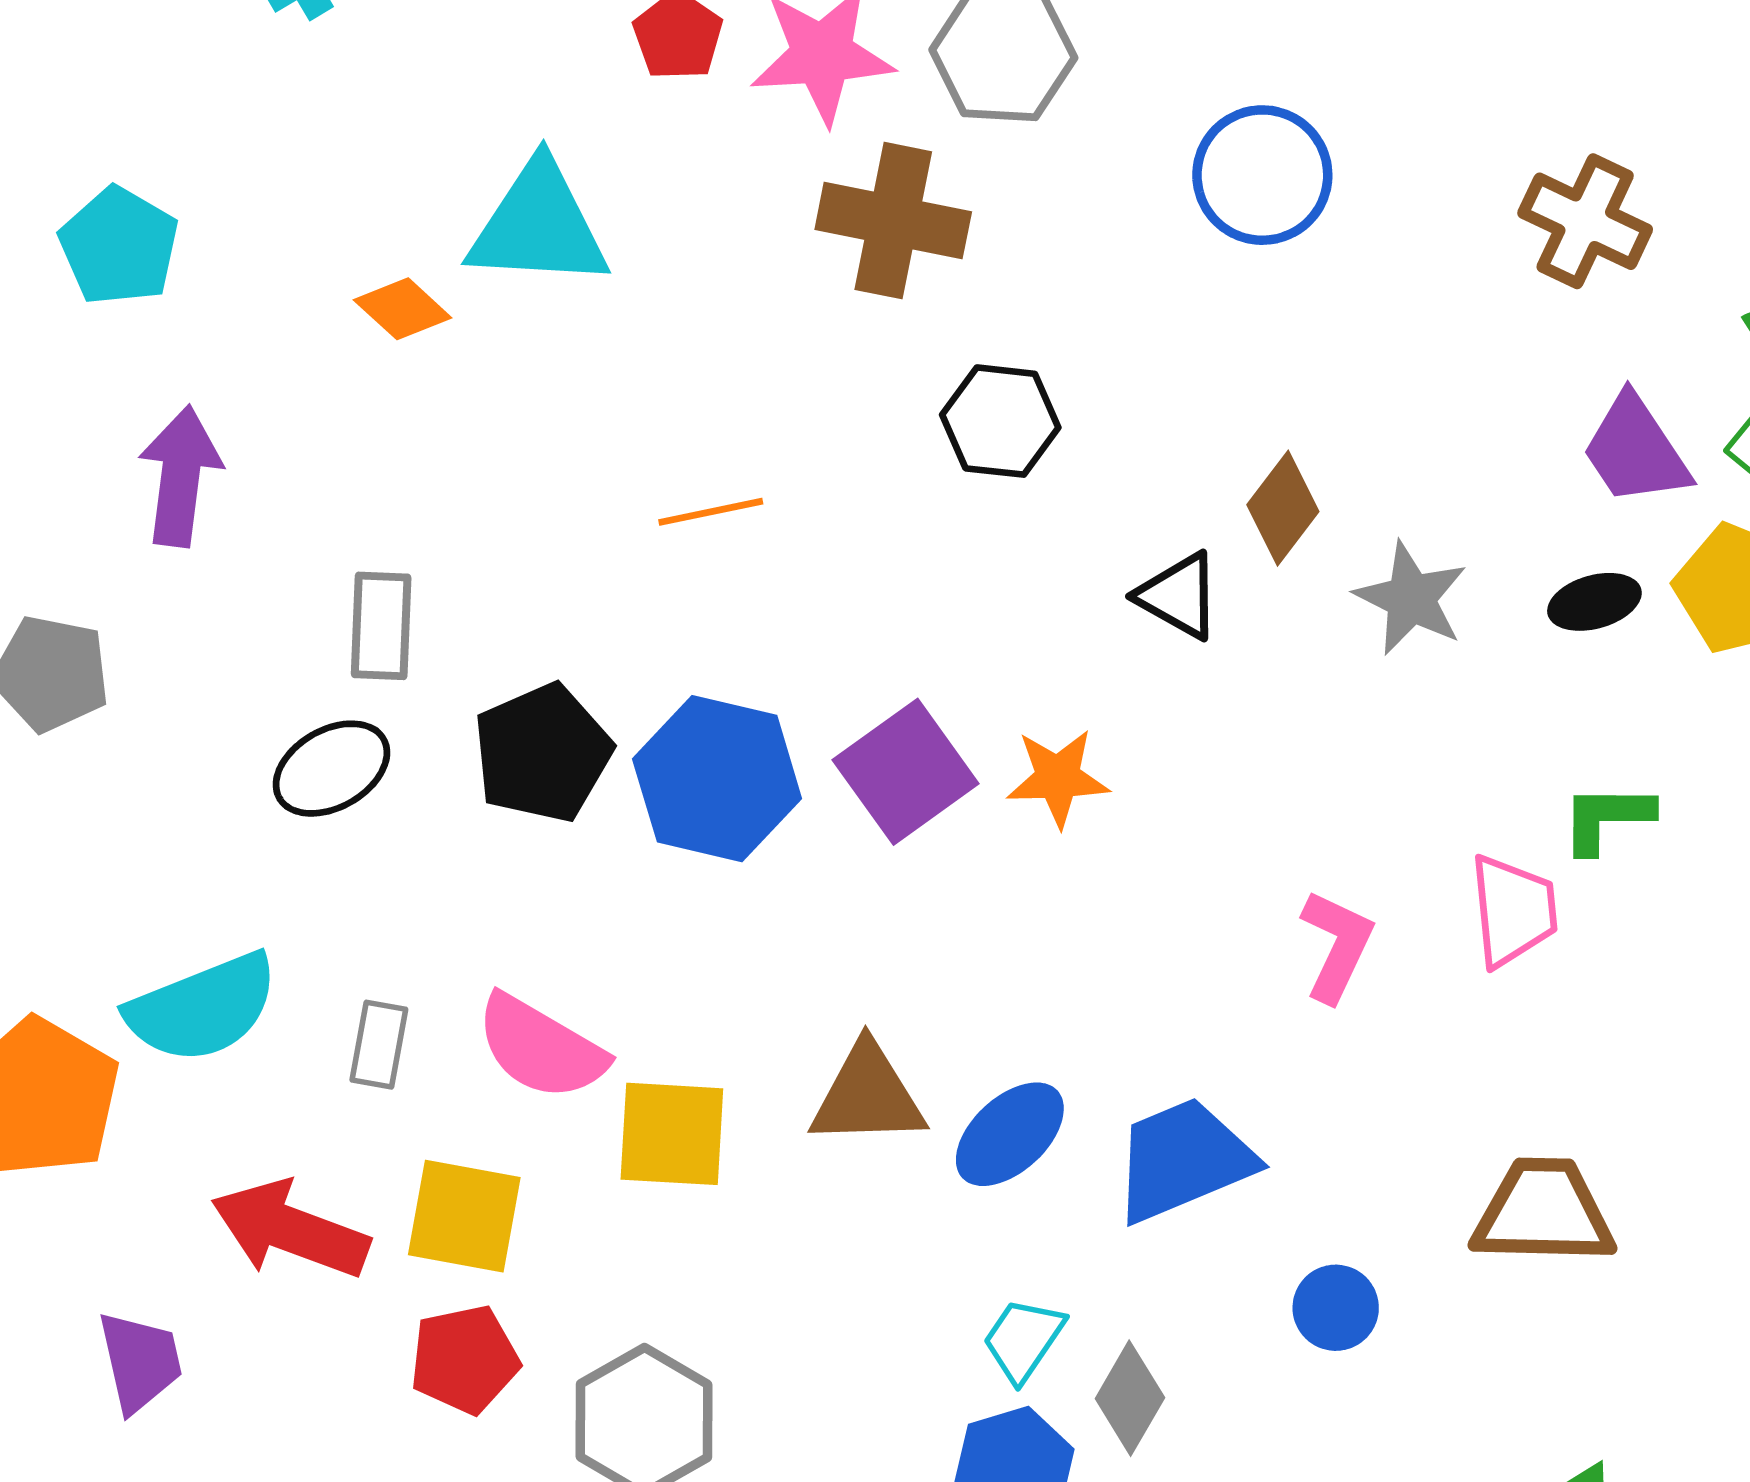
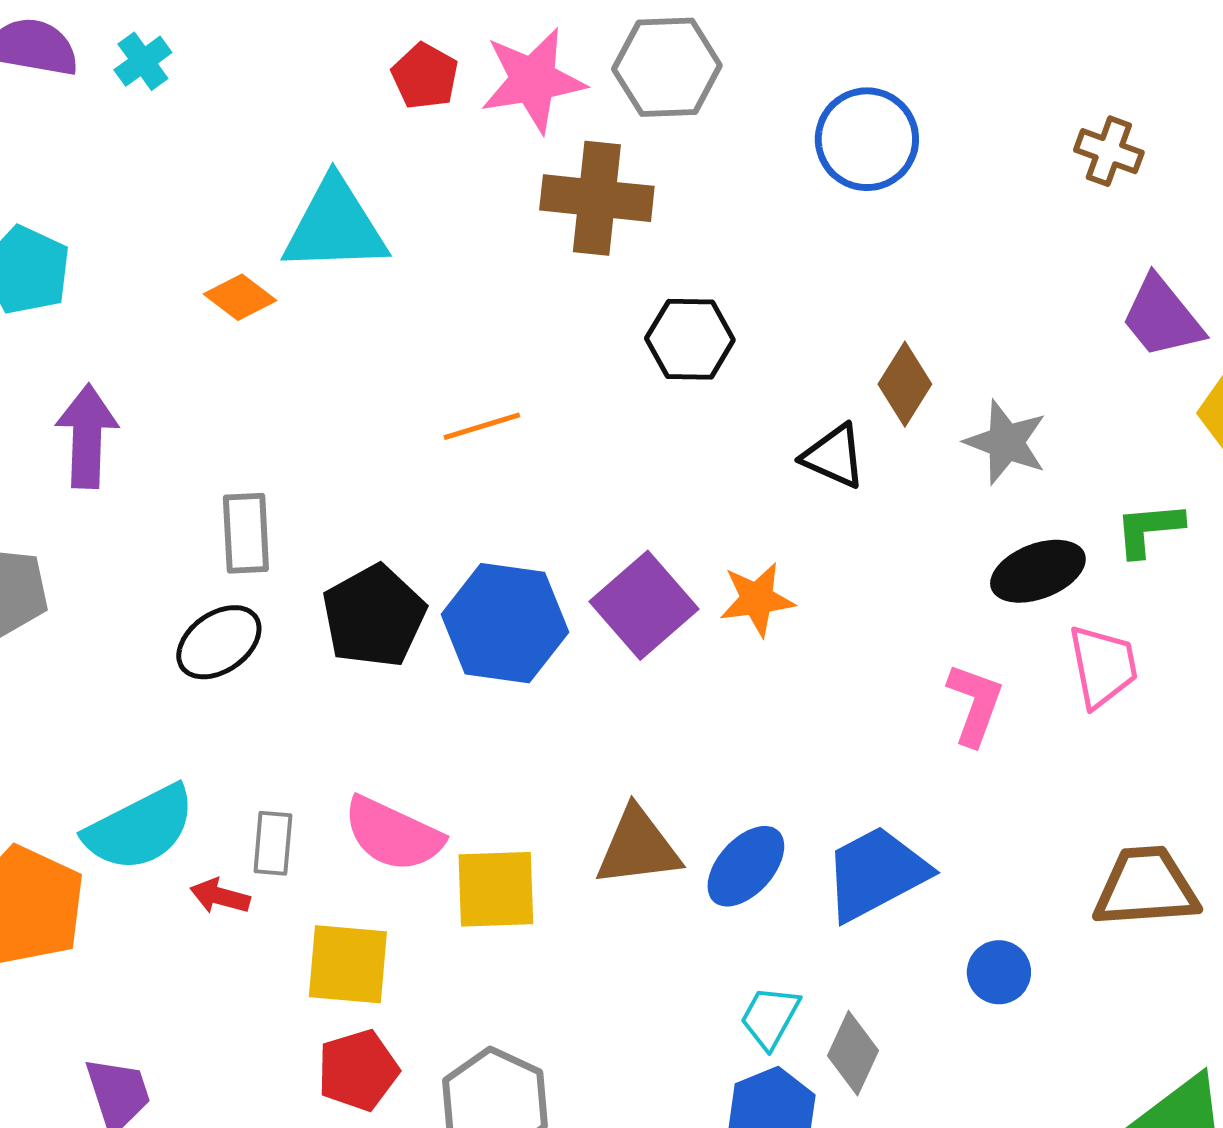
brown cross: (1585, 221) -> (1109, 151), size x0.7
black ellipse: (1594, 602) -> (1038, 571), moved, size x1.4
green L-shape: (1607, 818) -> (1149, 529), moved
red arrow: (290, 1230) -> (220, 896), moved, size x0.5

